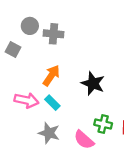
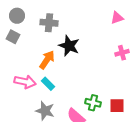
gray circle: (30, 26) -> (17, 16), moved
black star: (93, 83) -> (69, 46), moved

